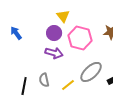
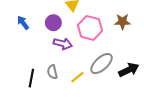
purple circle: (54, 33) -> (53, 23), moved

